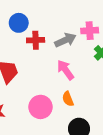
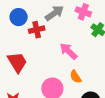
pink cross: (90, 31) -> (83, 12), turned 35
gray arrow: (65, 40) -> (54, 13), moved

